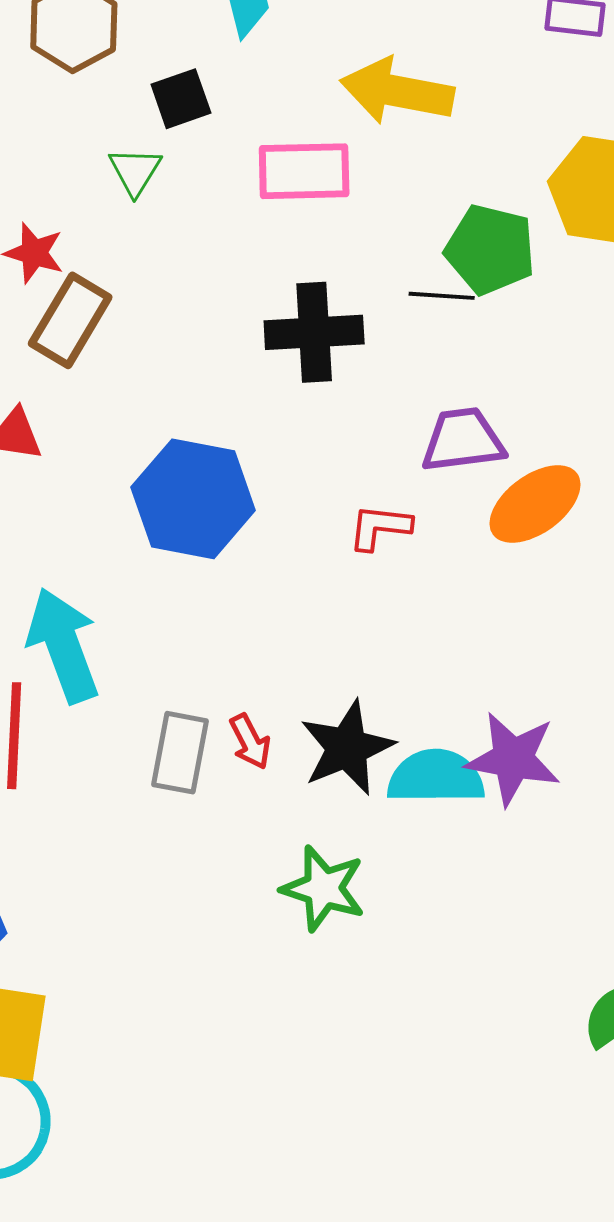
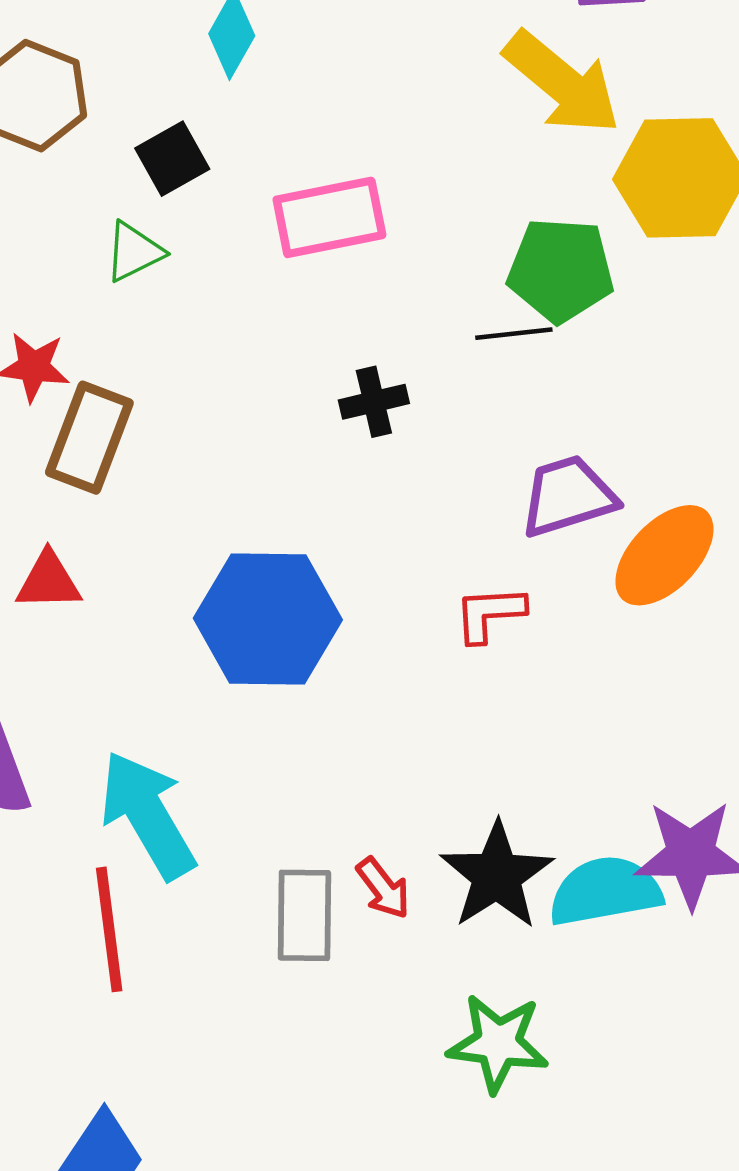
yellow arrow: (397, 91) -> (562, 83), moved, turned -141
green triangle: (135, 171) -> (134, 252), turned 42
black cross: (314, 332) -> (374, 402), size x0.6

